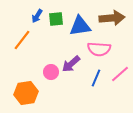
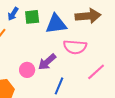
blue line: (96, 78) -> (59, 86), moved

